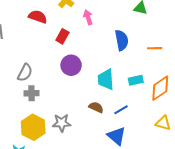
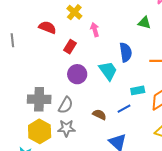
gray semicircle: (25, 73) -> (66, 105), moved
cyan trapezoid: (106, 79) -> (108, 71), moved, turned 145
gray cross: (31, 93) -> (39, 99), size x1.6
blue line: (121, 110) -> (124, 109), moved

